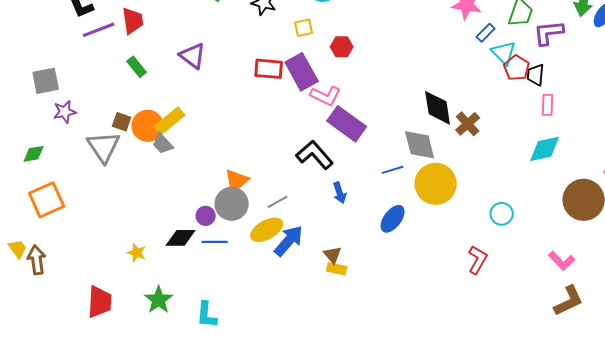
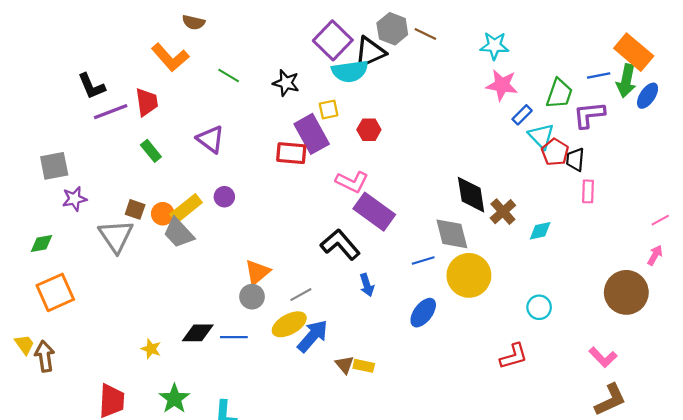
purple rectangle: (302, 72) -> (312, 134), moved
orange circle: (148, 126) -> (163, 214), size x0.7
gray trapezoid: (163, 144) -> (179, 233), size x1.4
cyan diamond: (545, 149) -> (540, 231), moved, size x0.7
gray circle: (232, 204) -> (252, 297), size x0.7
purple circle: (206, 216) -> (224, 197), moved
brown triangle: (333, 255) -> (345, 365), moved
red L-shape: (478, 260) -> (514, 356), turned 44

